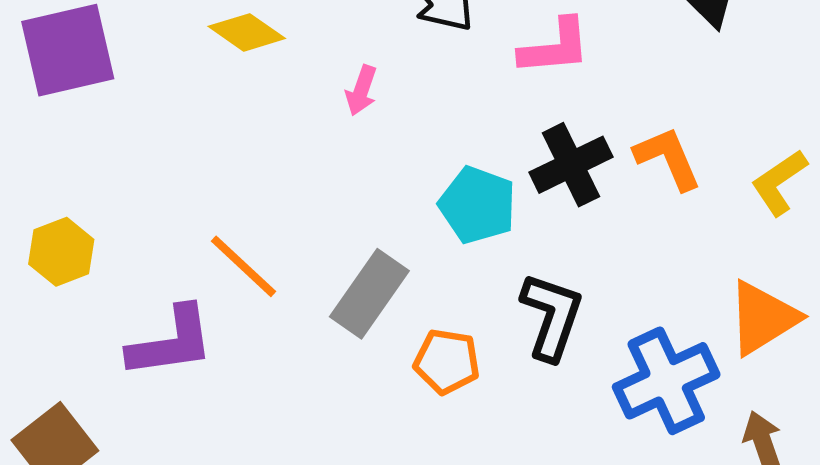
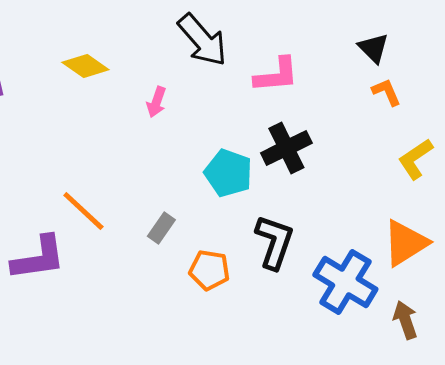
orange L-shape: (668, 158) -> (386, 92), moved, size x0.7
gray rectangle: (369, 294) -> (161, 228), size x0.6
blue cross: (666, 381) -> (345, 282), turned -34

